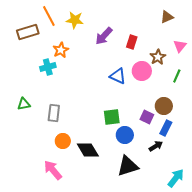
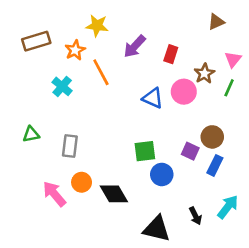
orange line: (49, 16) -> (101, 72), moved
orange star: (61, 50) -> (75, 50), moved
cyan cross: (48, 67) -> (62, 86), turned -35
green line: (177, 76) -> (229, 88), moved
black arrow: (156, 146) -> (195, 216), moved, turned 96
black triangle: (128, 166) -> (157, 229), moved, turned 30
pink arrow: (53, 170) -> (54, 194), moved
cyan arrow: (176, 178) -> (228, 207), moved

